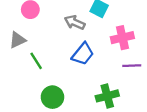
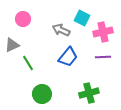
pink cross: (122, 38) -> (103, 32), moved
purple line: (132, 66) -> (103, 57), moved

